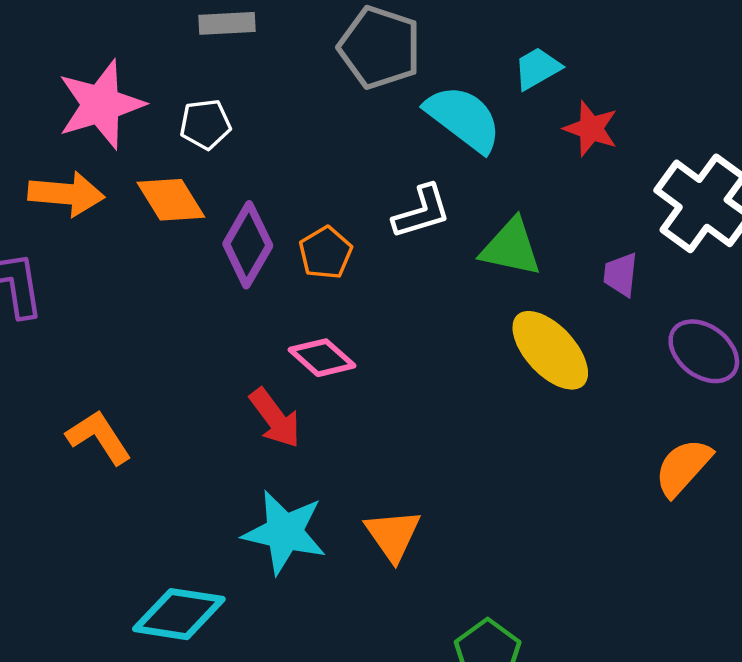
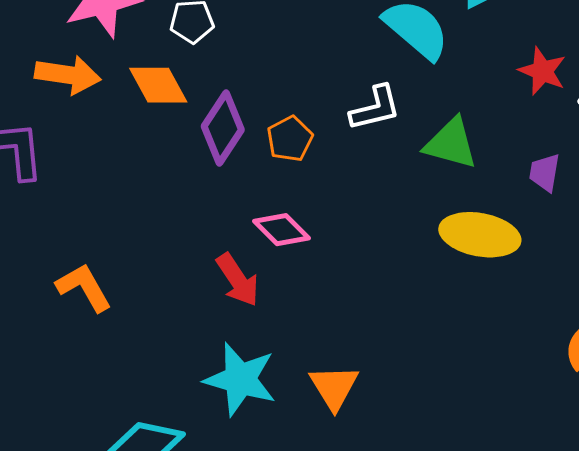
red star: (591, 129) -> (542, 71), moved
yellow ellipse: (550, 350) -> (480, 235), turned -40

